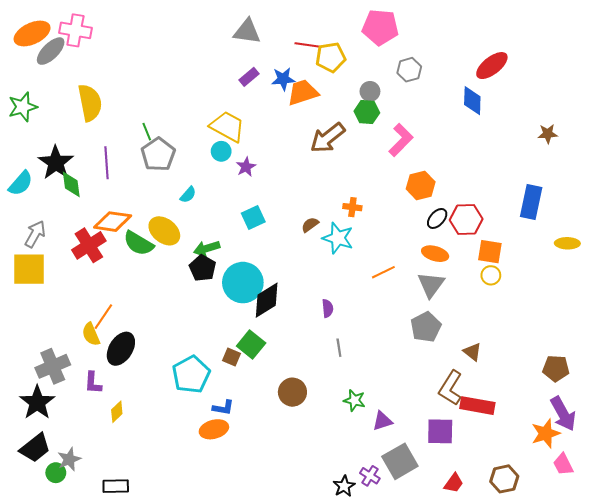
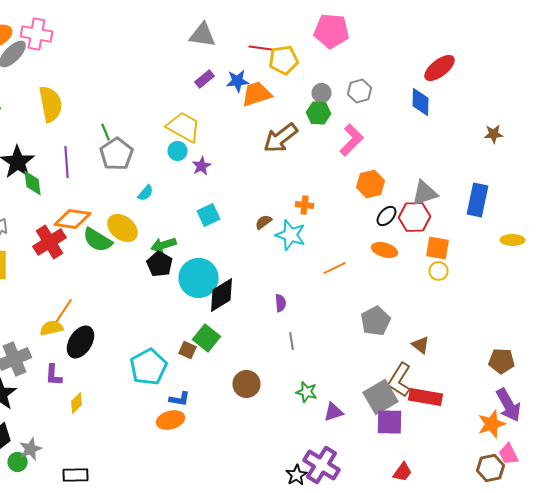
gray hexagon: (409, 70) -> (360, 91), moved
gray triangle: (431, 285) -> (424, 193), moved, turned 36
yellow semicircle: (91, 334) -> (52, 328), turned 100
gray square: (400, 461) -> (380, 397), moved
purple cross: (370, 476) -> (322, 465), size x1.8
brown hexagon: (504, 479) -> (490, 468), moved

